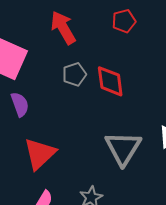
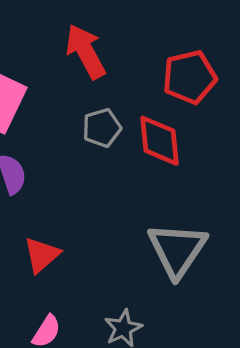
red pentagon: (124, 21) -> (190, 77), moved, size x1.4
red triangle: (40, 154) -> (42, 255), size x0.7

